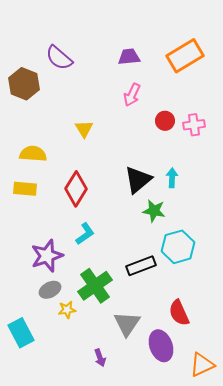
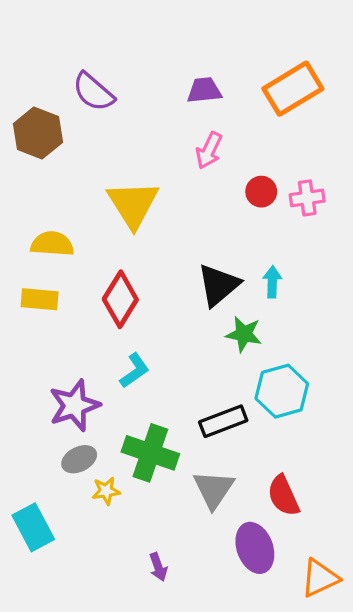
yellow triangle: (84, 129) -> (133, 204), size x1.8
green cross: (95, 286) -> (150, 453), turned -36
gray triangle: (127, 324) -> (214, 489), moved

